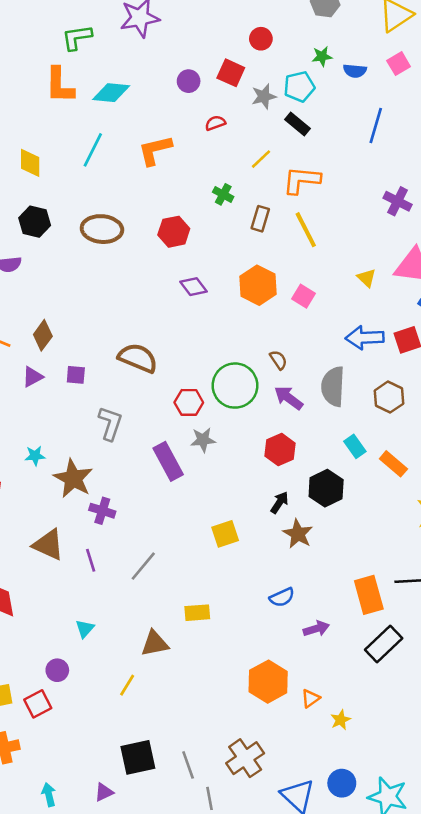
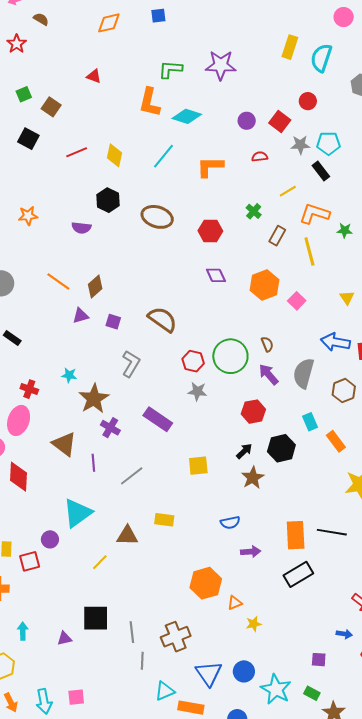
green star: (322, 56) -> (345, 230), moved
purple rectangle: (168, 461) -> (158, 419), moved, turned -40
cyan triangle: (85, 629) -> (77, 513), size x2.0

